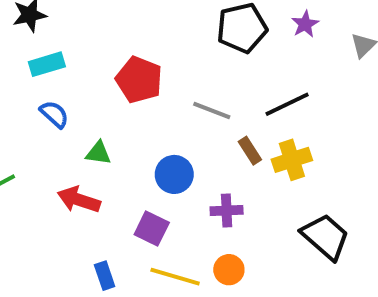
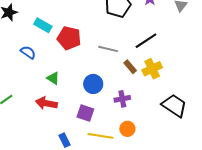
cyan rectangle: (47, 64) -> (43, 25), moved, turned 54
blue semicircle: (54, 114) -> (28, 52), moved
green triangle: (98, 153) -> (53, 78), turned 32

